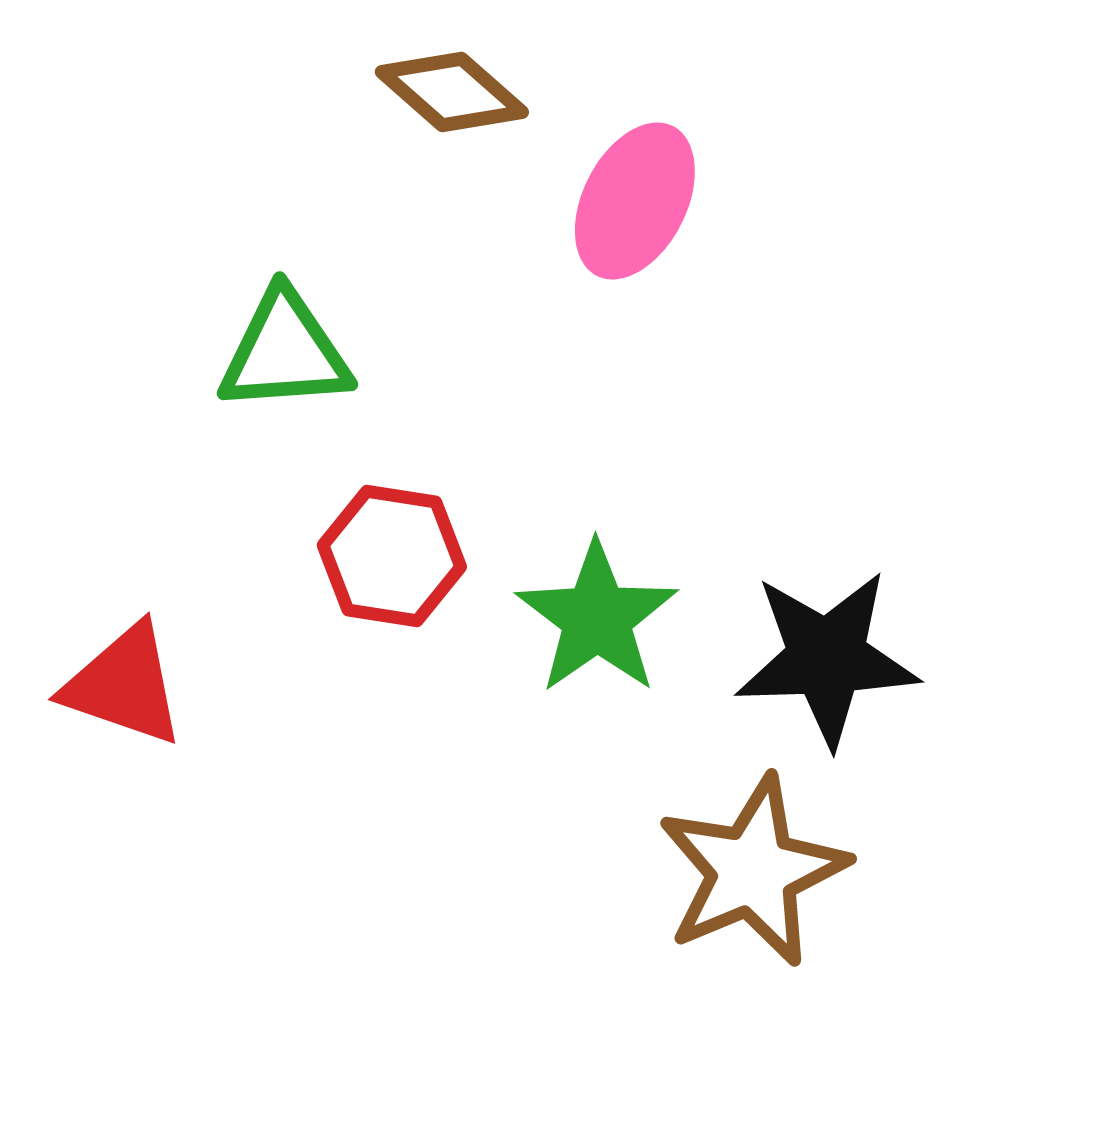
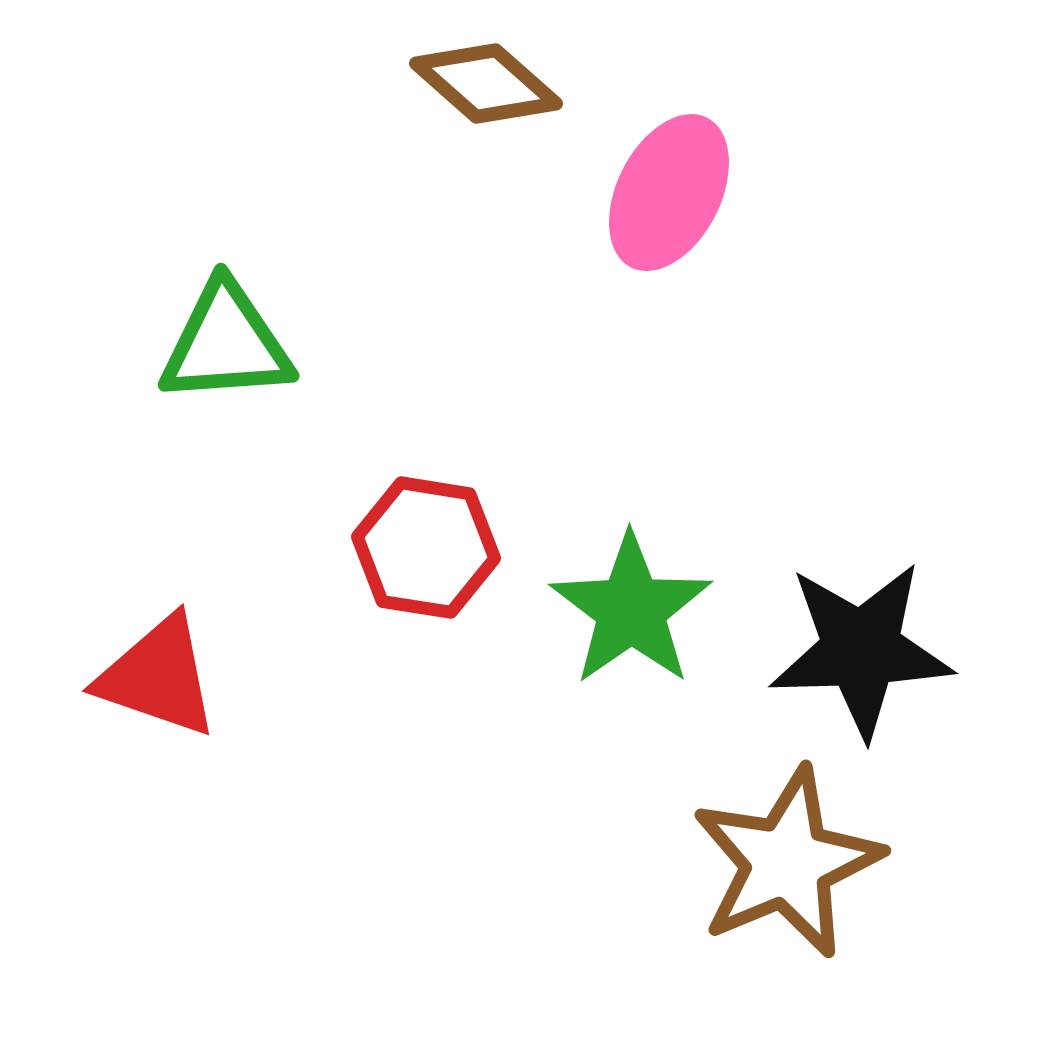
green triangle: (285, 352) -> (226, 344), moved

